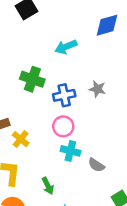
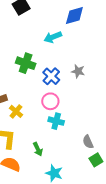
blue diamond: (107, 25) -> (74, 15), moved
blue cross: (64, 95) -> (51, 76), turned -36
gray semicircle: (96, 165) -> (88, 142), moved, turned 32

